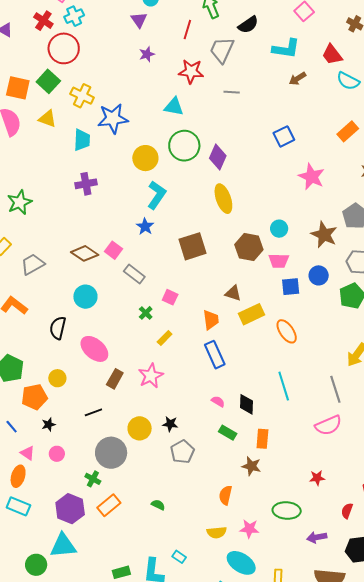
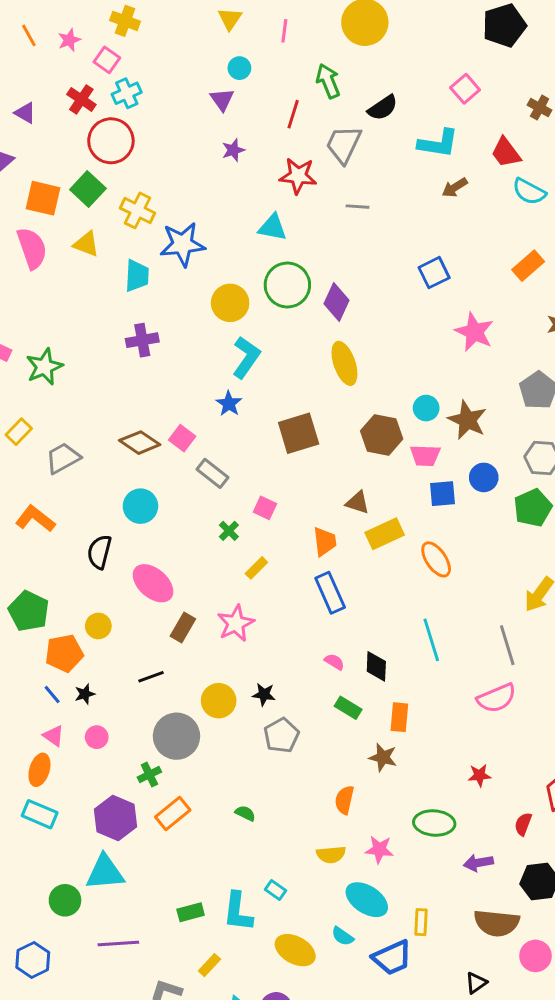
brown star: (324, 235) -> (467, 420), moved
blue line: (12, 427) -> (52, 694), moved
green cross: (93, 479) -> (149, 775), turned 35

